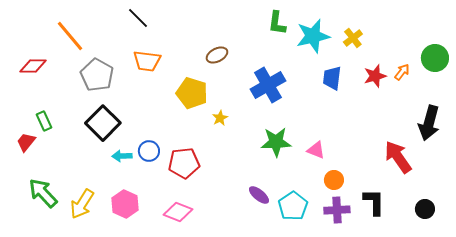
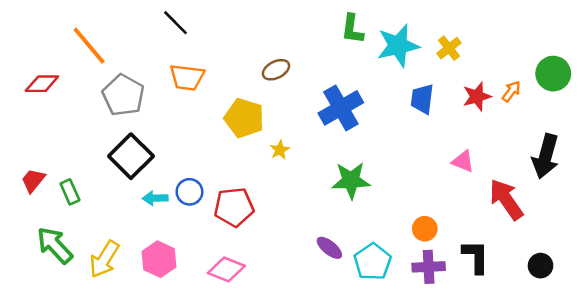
green rectangle: (44, 121) -> (70, 192), moved
pink triangle: (316, 150) -> (463, 161), moved

